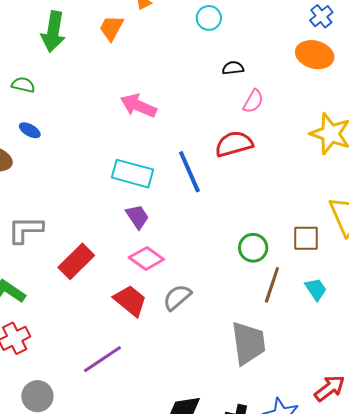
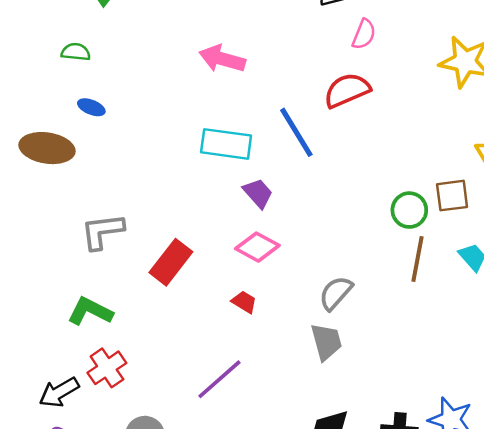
purple trapezoid: (137, 217) -> (258, 193), moved
green circle: (253, 248) -> (409, 210), moved
gray semicircle: (177, 297) -> (336, 293), moved
red trapezoid: (130, 301) -> (244, 302), size x0.6
gray trapezoid: (248, 343) -> (326, 342), moved, size x0.7

